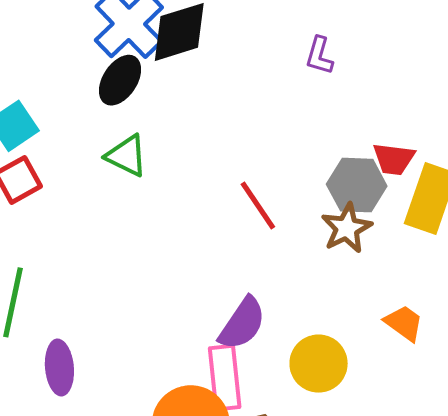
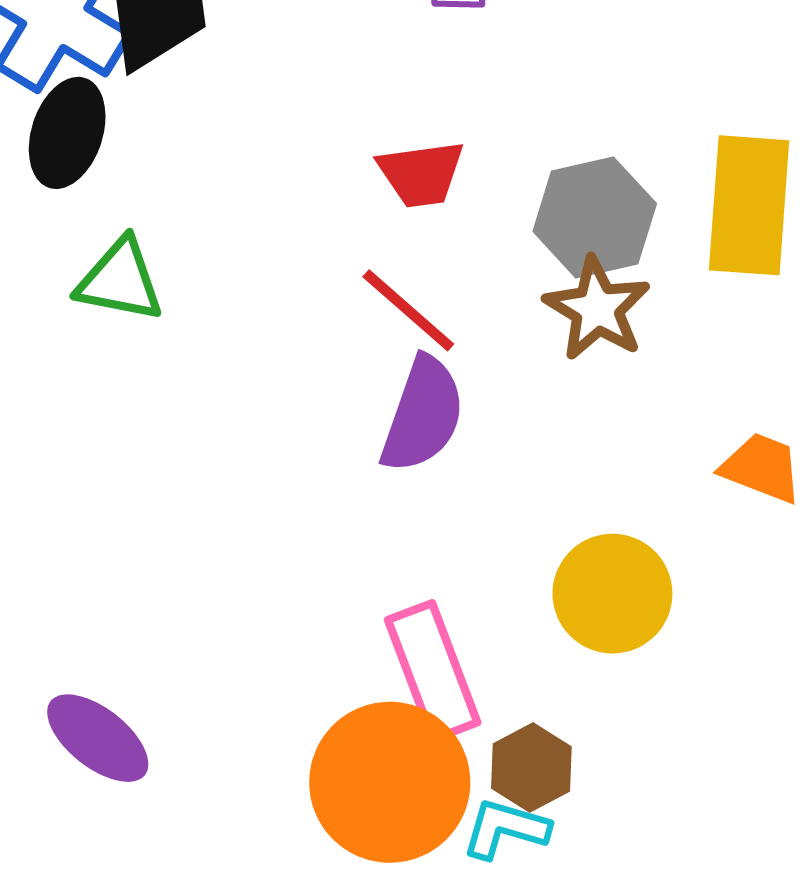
red trapezoid: (394, 159) -> (421, 174), moved
purple semicircle: (242, 324) -> (423, 415), moved
purple ellipse: (59, 367) -> (98, 738), turned -32

